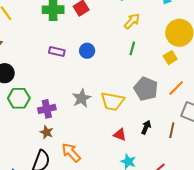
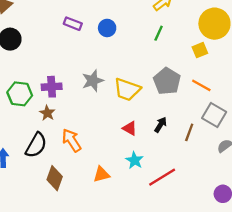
orange line: (176, 88) -> (201, 85), turned 66
green hexagon: (19, 98) -> (20, 94), moved

